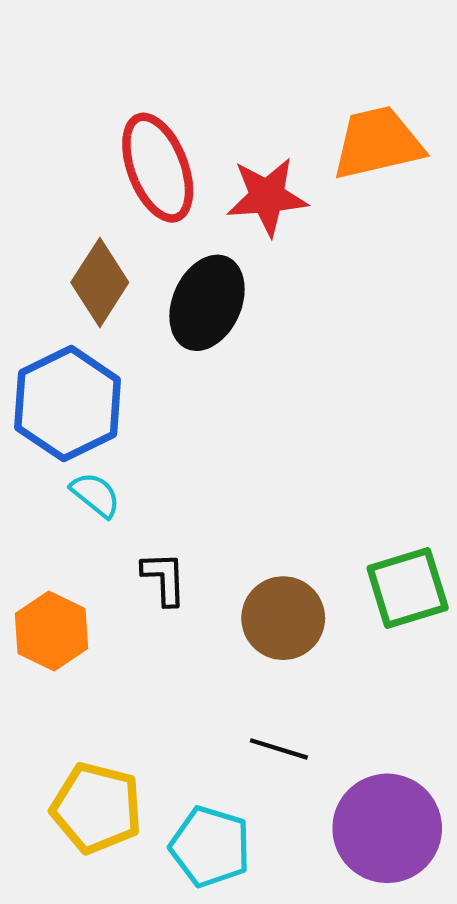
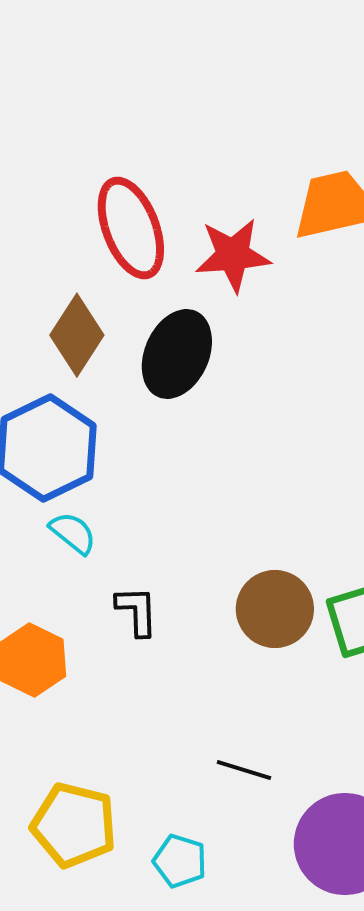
brown circle: (283, 618) -> (275, 609), moved
cyan pentagon: (210, 847) -> (180, 861), size x0.7

